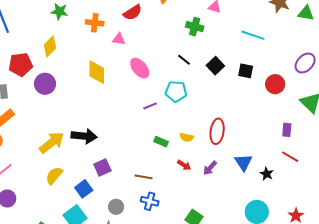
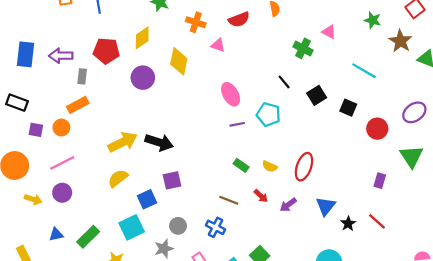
pink ellipse: (140, 68) -> (231, 94), moved
yellow diamond: (97, 72) -> (179, 61), moved
purple circle: (45, 84) -> (143, 78), moved
red line: (290, 157) -> (377, 221), moved
brown line: (144, 177) -> (229, 200), moved

